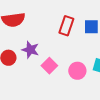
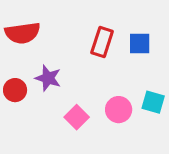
pink square: (49, 66) -> (77, 117), moved

